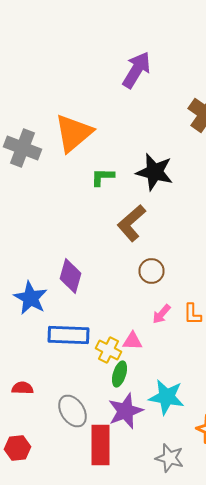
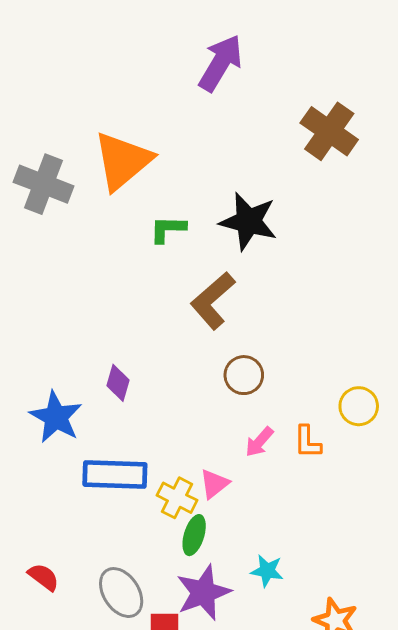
purple diamond: (70, 276) -> (118, 383), size x0.7
pink triangle: (132, 341) -> (214, 484), turned -40
red semicircle: (22, 388) -> (43, 577), moved, turned 35
cyan star: (166, 397) -> (267, 571), size x0.6

